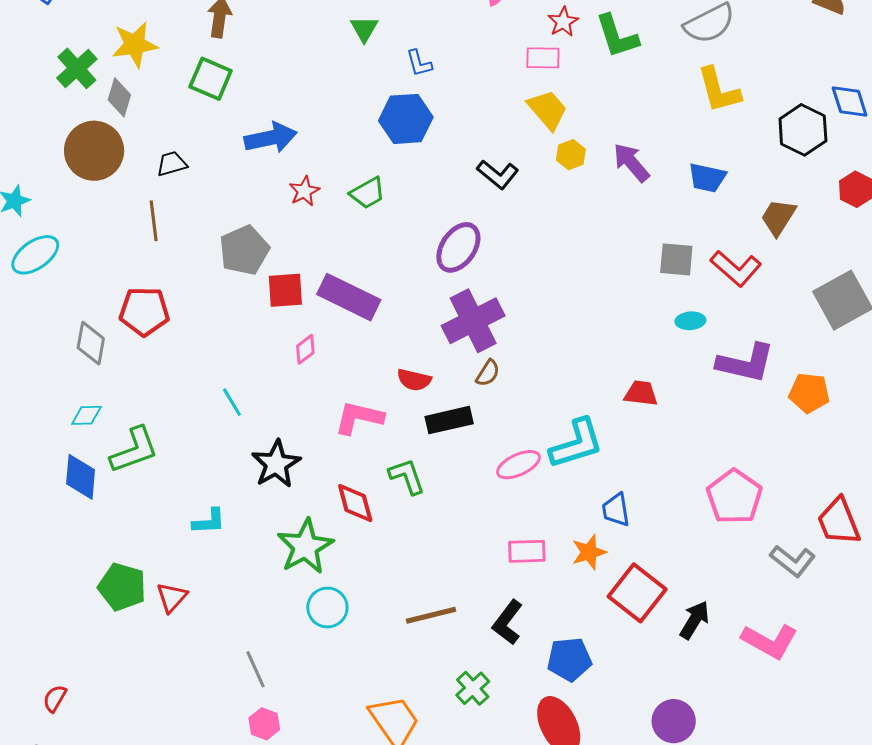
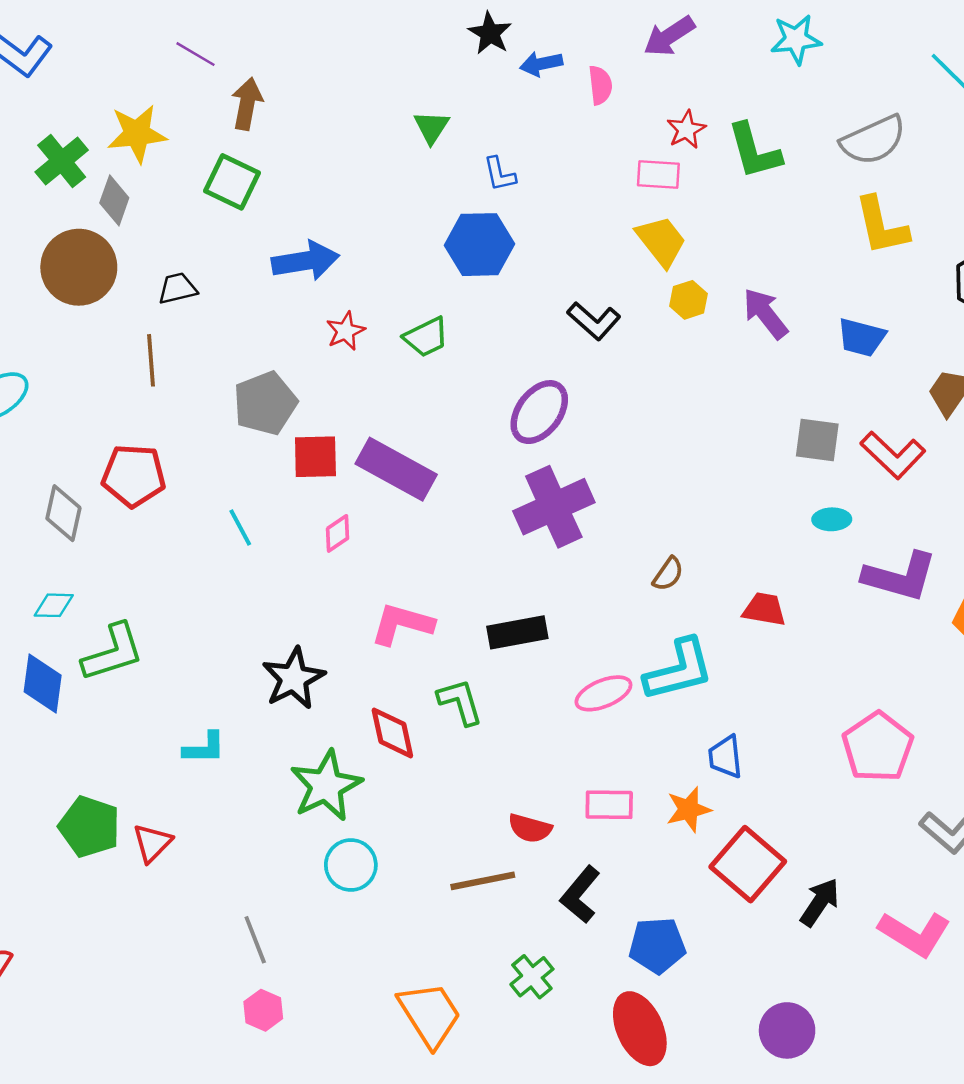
brown semicircle: (488, 373) -> (668, 574), moved
red semicircle: (414, 380) -> (530, 828), moved
cyan line: (232, 402) -> (240, 528), moved

